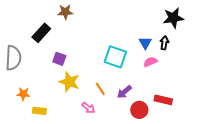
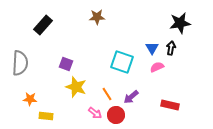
brown star: (65, 12) -> (97, 17), moved
black rectangle: (41, 33) -> (43, 25), moved
red circle: (139, 110) -> (116, 115), moved

